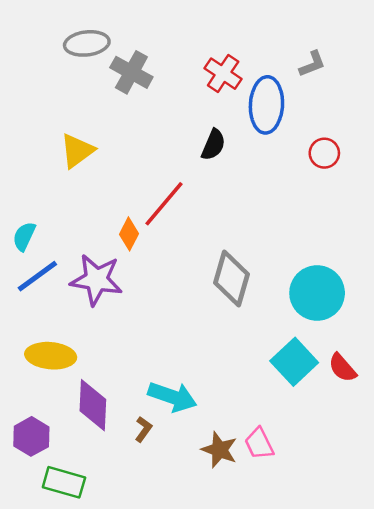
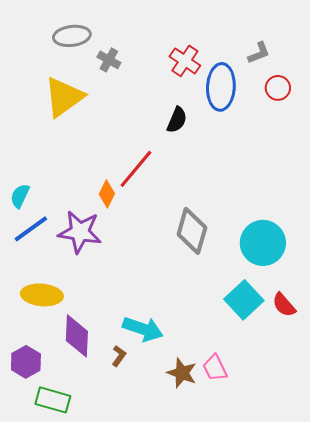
gray cross: (131, 72) -> (109, 60), size x0.7
yellow triangle: (77, 151) -> (64, 97), moved, size x1.4
red circle: (324, 153) -> (278, 88), moved

